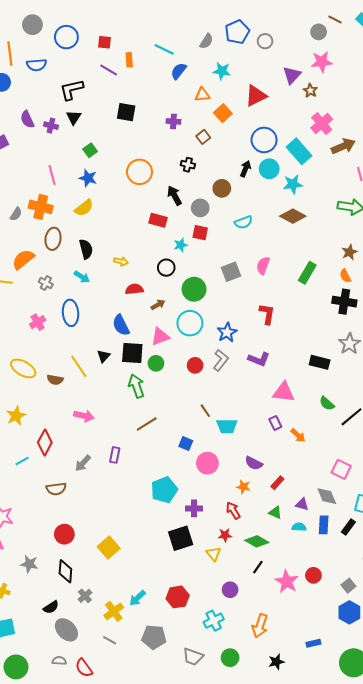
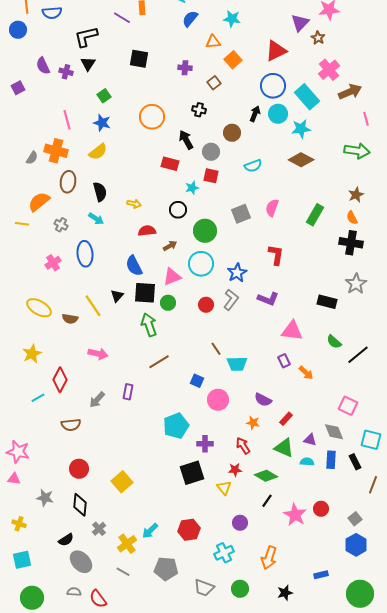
red triangle: (256, 96) -> (276, 51), moved
green triangle: (275, 513) -> (284, 448), size x1.5
black rectangle: (348, 527) -> (355, 462), turned -63

